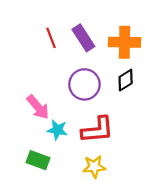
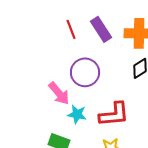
purple circle: (84, 84) -> (85, 72), moved

